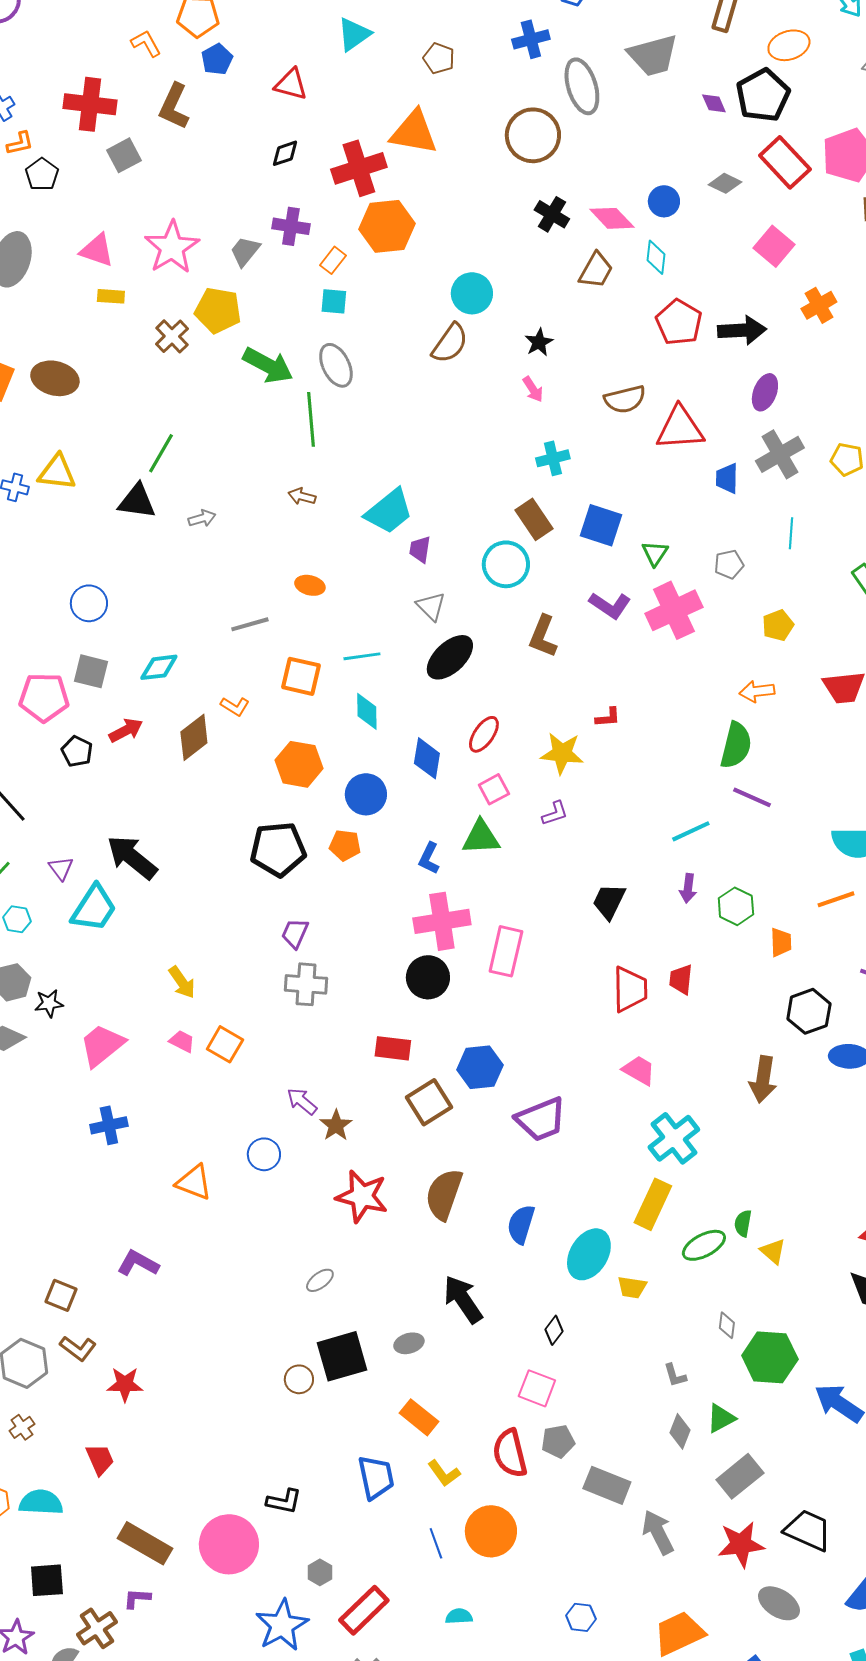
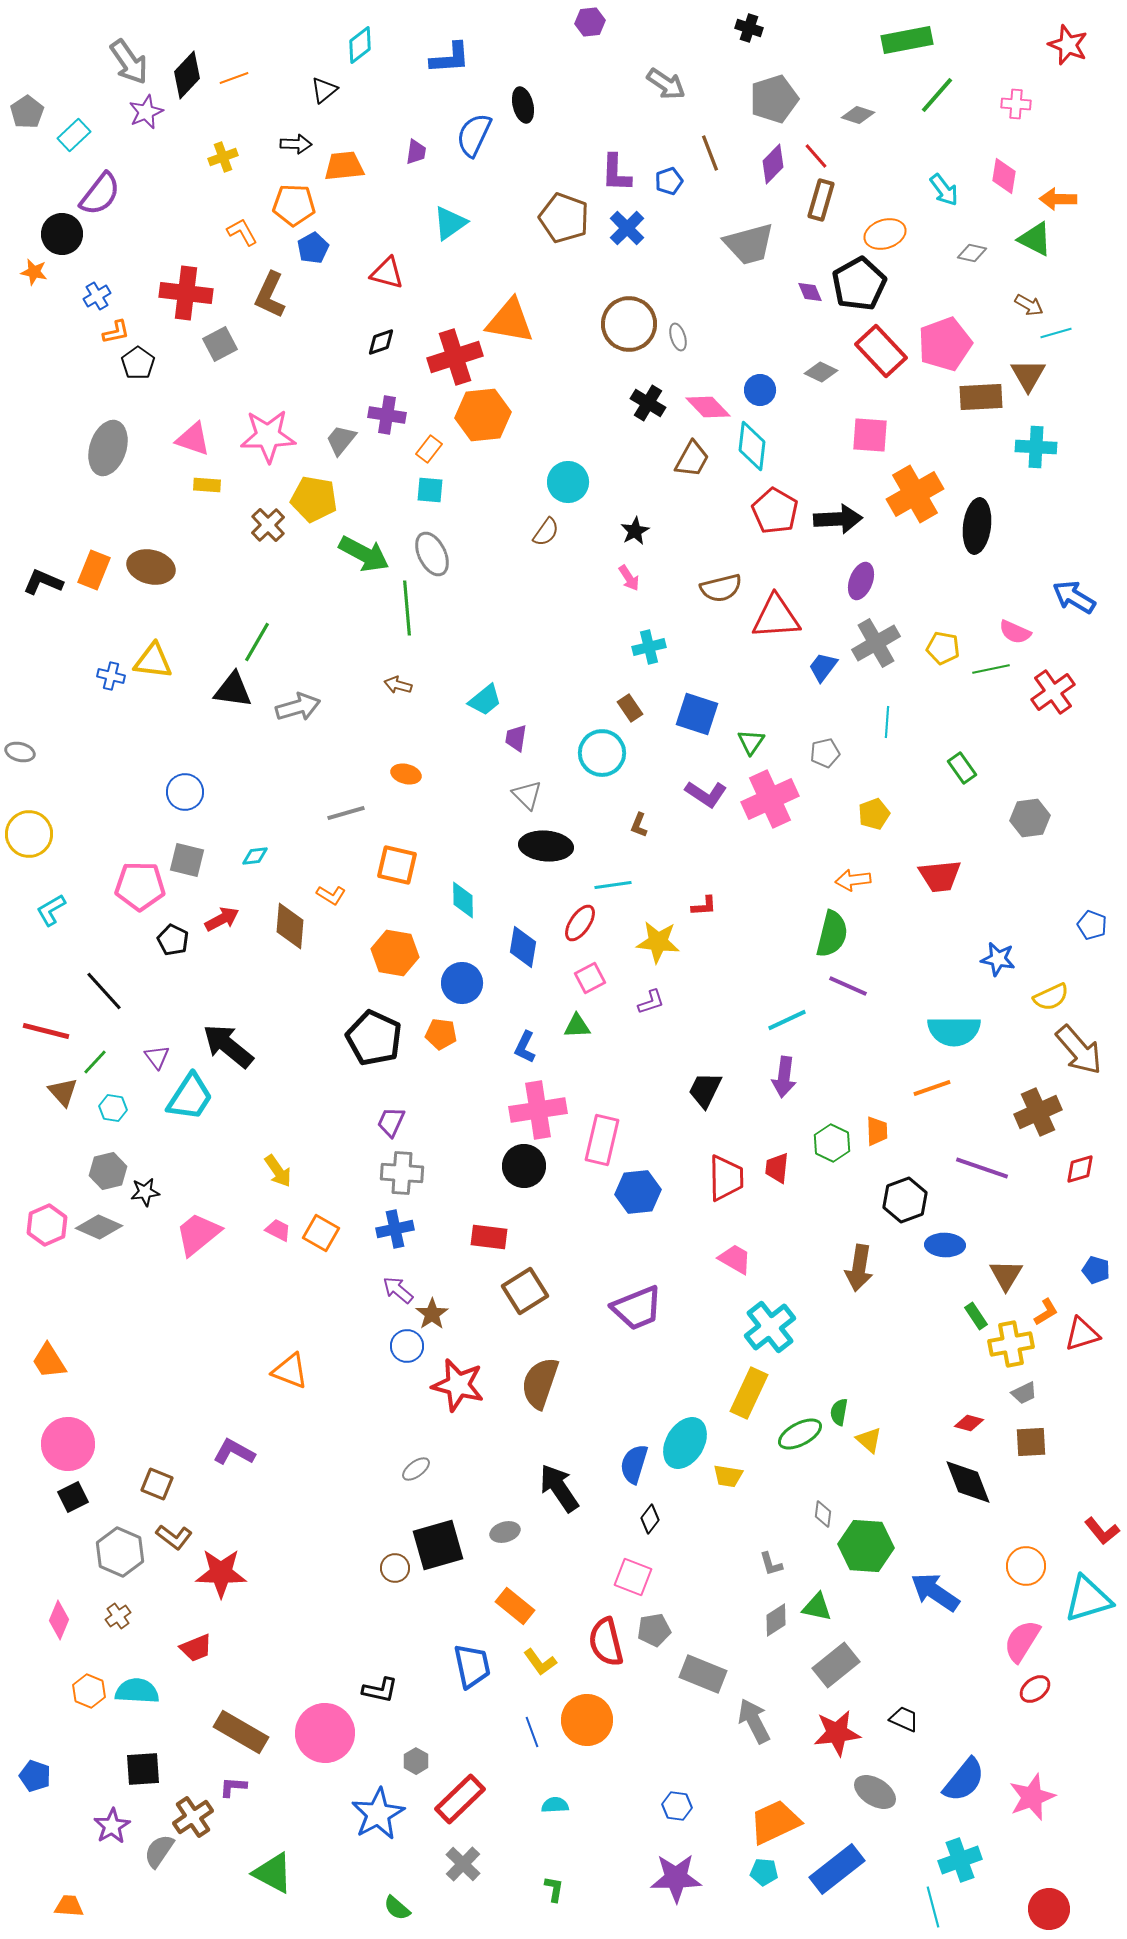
blue cross: (531, 39) -> (627, 228), turned -30
brown pentagon: (439, 58) -> (564, 218), moved, size x1.6
gray ellipse: (582, 86) -> (678, 337), moved, size x0.5
pink square: (774, 246) -> (870, 435), turned -36
pink star: (172, 247) -> (268, 436), turned 30
cyan diamond: (656, 257) -> (752, 446), size x1.4
orange cross: (819, 305) -> (915, 494), size x1.6
brown semicircle: (450, 343) -> (546, 532), size x0.7
blue trapezoid: (727, 478) -> (823, 667), turned 36
cyan trapezoid: (389, 511) -> (485, 700), size x0.7
gray arrow: (202, 518) -> (298, 707), size x1.6
brown rectangle: (534, 519) -> (630, 708), size x0.7
brown L-shape: (543, 636) -> (639, 825), size x0.6
cyan line: (362, 656) -> (613, 885), moved
black ellipse: (450, 657) -> (546, 846), turned 48
cyan diamond: (159, 667) -> (255, 856), size x0.7
brown diamond: (194, 737) -> (290, 926), turned -48
green triangle: (481, 837) -> (577, 1026), size x0.7
black pentagon: (278, 849) -> (374, 1038), turned 30
purple arrow: (688, 888) -> (784, 1077), size x1.4
green hexagon: (736, 906) -> (832, 1143), moved
blue hexagon: (480, 1067) -> (638, 1192), moved
blue cross: (109, 1125) -> (395, 1229), moved
blue circle: (264, 1154) -> (407, 1346), moved
blue semicircle: (521, 1224) -> (634, 1464), moved
red star: (125, 1384) -> (221, 1573), size x1.4
green triangle: (721, 1418) -> (817, 1607), turned 40
gray diamond: (680, 1431) -> (776, 1620), turned 36
red trapezoid: (100, 1459) -> (196, 1648), turned 92
black trapezoid: (808, 1530) -> (904, 1719), size x0.6

